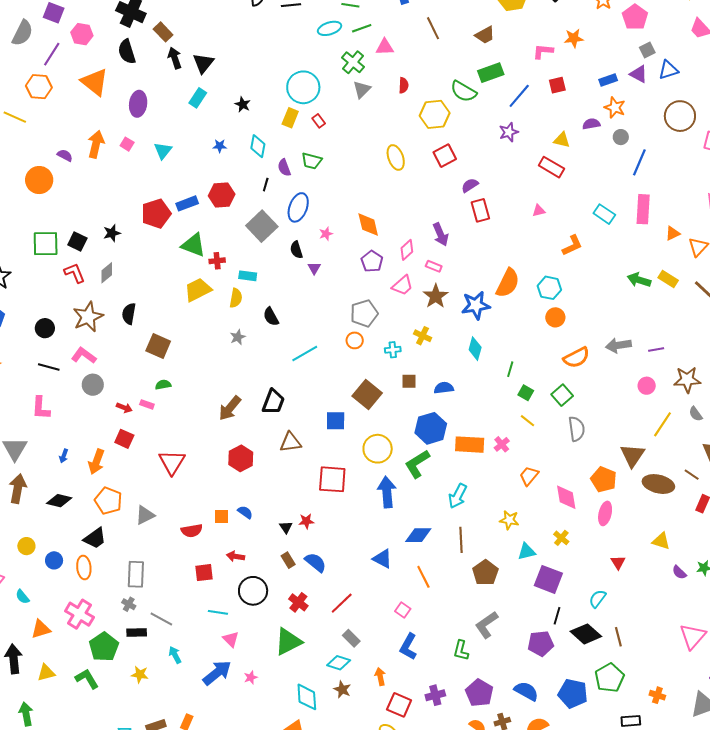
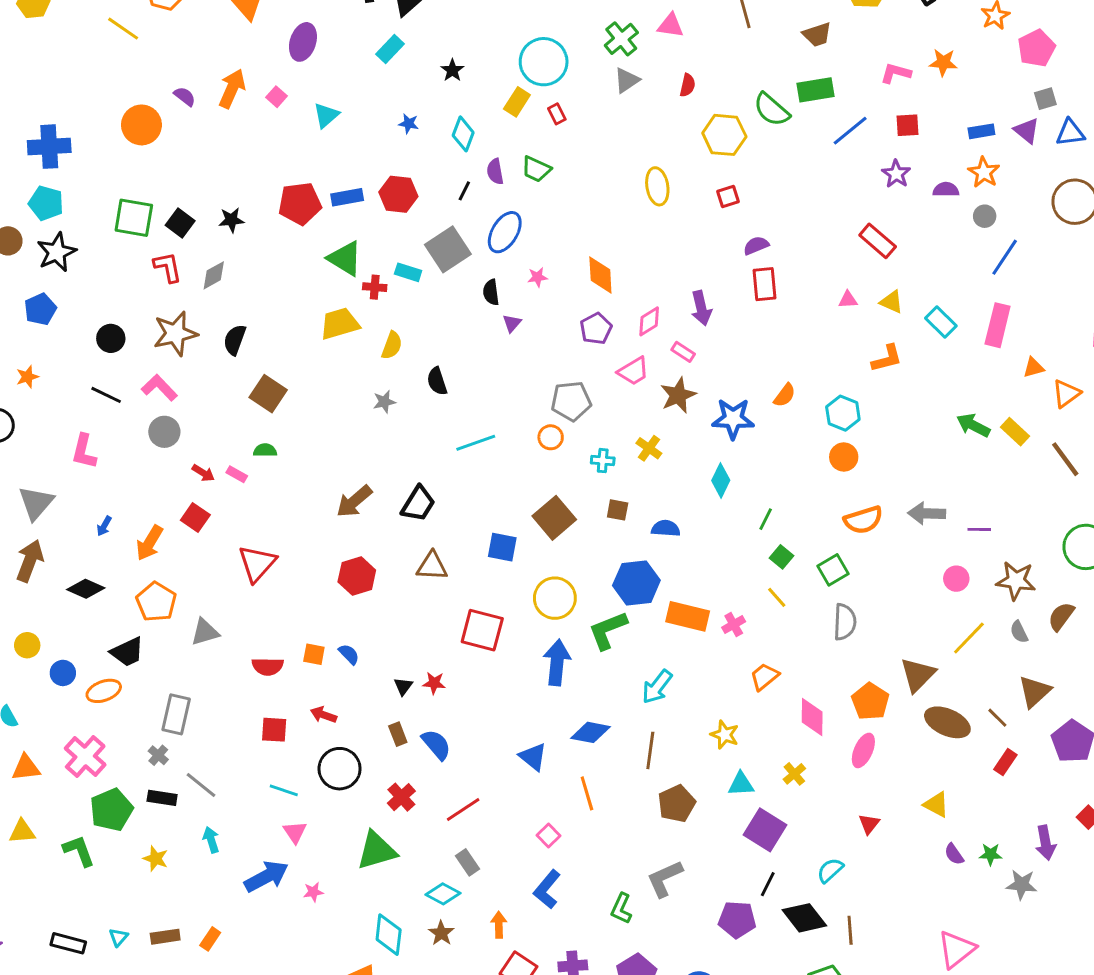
purple star: (509, 132) -> (896, 174), moved, turned -30
yellow triangle: (562, 140) -> (891, 302), moved
red square: (445, 156) -> (728, 197), size x0.7
cyan rectangle: (248, 276) -> (408, 272), moved
orange semicircle: (508, 283) -> (785, 395), size x0.6
orange ellipse: (84, 567) -> (104, 691), turned 65

